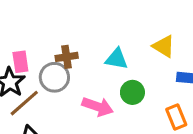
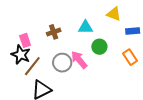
gray circle: (54, 77) -> (62, 63), moved
pink arrow: (98, 107) -> (79, 60), turned -138

